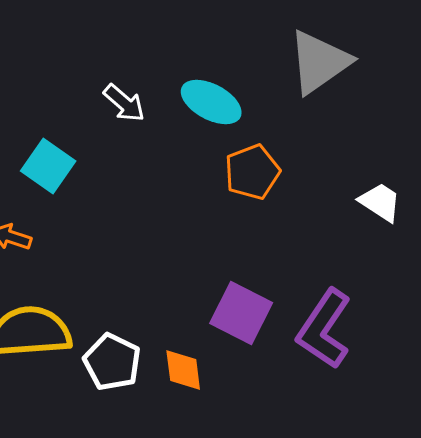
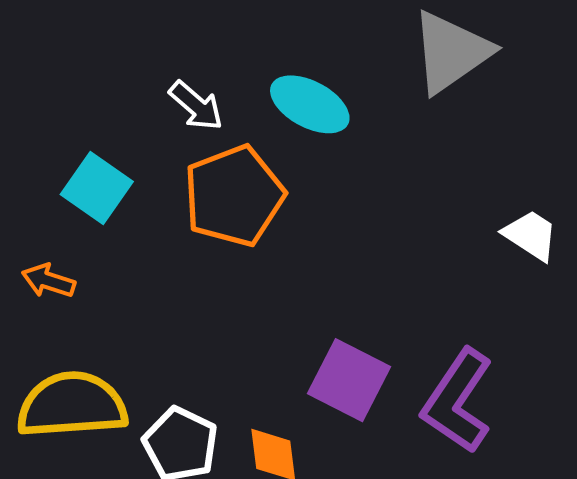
orange pentagon: (252, 172) -> (234, 196), moved, size x1.4

